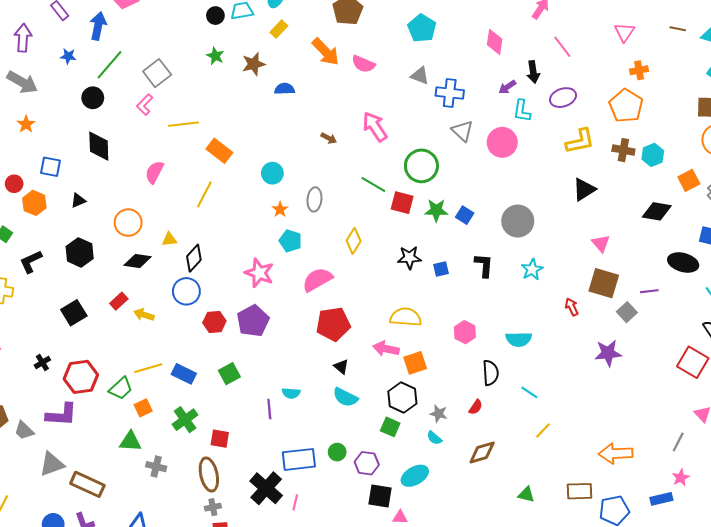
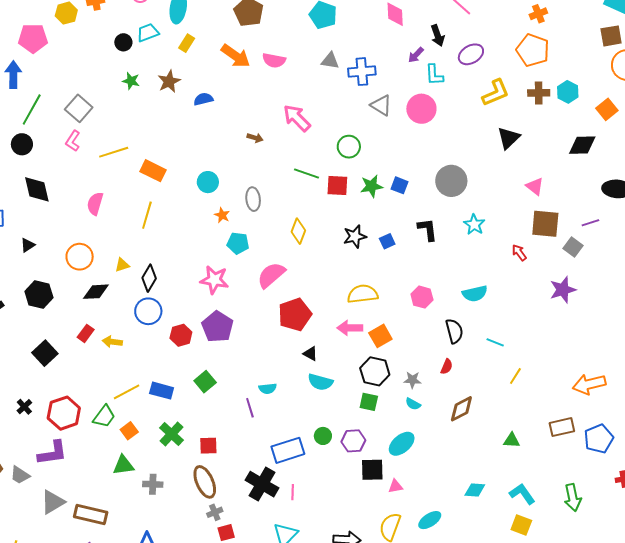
green circle: (421, 166) -> (349, 147), size x0.7

